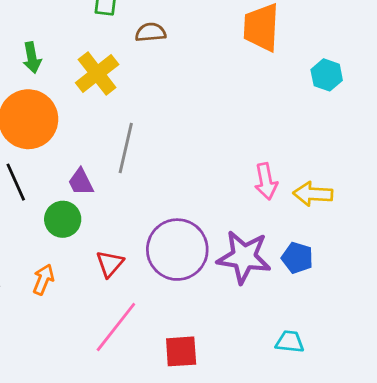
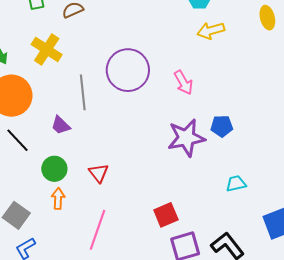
yellow arrow: (313, 194) -> (211, 31), moved
green circle: (63, 219) -> (54, 169), moved
purple circle: (177, 250) -> (128, 70), moved
pink line: (116, 327) -> (97, 230), moved

